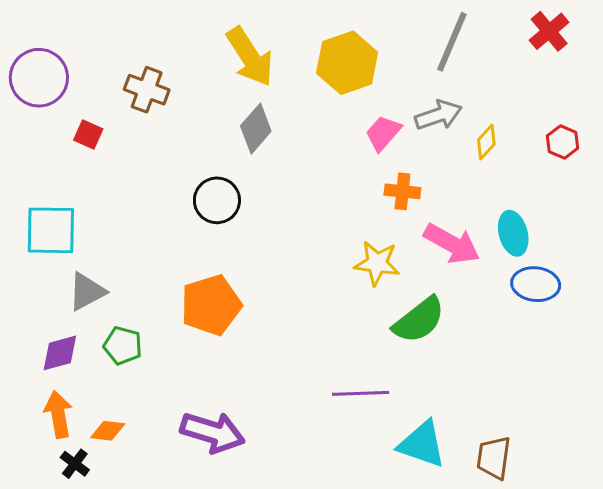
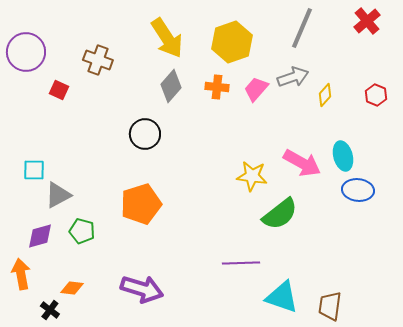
orange cross: (402, 191) -> (217, 87), moved
cyan square: (51, 230) -> (34, 170), moved, size x0.6
orange arrow: (58, 414) -> (21, 274), moved

